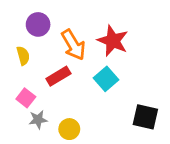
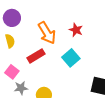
purple circle: (38, 24) -> (12, 18), moved
red star: (113, 41) -> (76, 30), size x0.6

